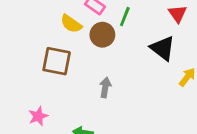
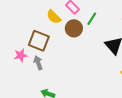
gray arrow: (105, 87) -> (38, 63), moved, turned -40
pink star: (38, 116) -> (21, 55), moved

